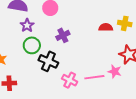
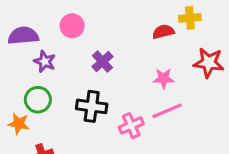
green circle: (32, 45) -> (38, 100), moved
pink star: (115, 71) -> (164, 78), moved
pink cross: (70, 80) -> (131, 126), turned -35

